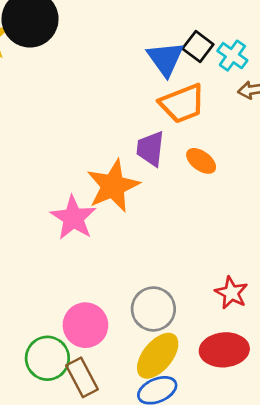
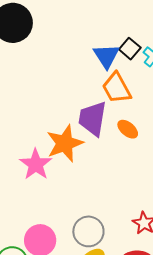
orange trapezoid: (182, 103) -> (117, 88), turned 80
purple trapezoid: (150, 149) -> (92, 119), size x1.4

